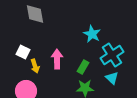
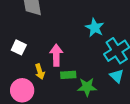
yellow arrow: (35, 66) -> (40, 72), moved
green rectangle: (83, 67) -> (68, 75), moved, turned 56

